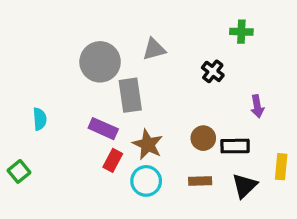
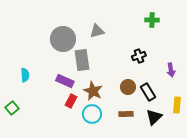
black cross: (213, 71) -> (139, 56), moved, turned 32
purple arrow: (257, 106) -> (171, 70), moved
black rectangle: (235, 146) -> (148, 92), turned 60

